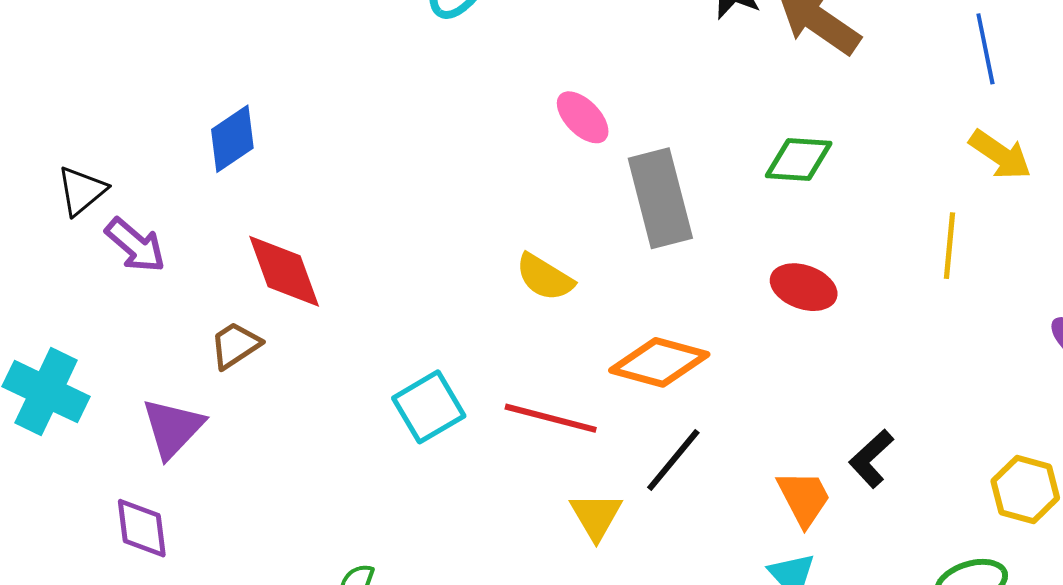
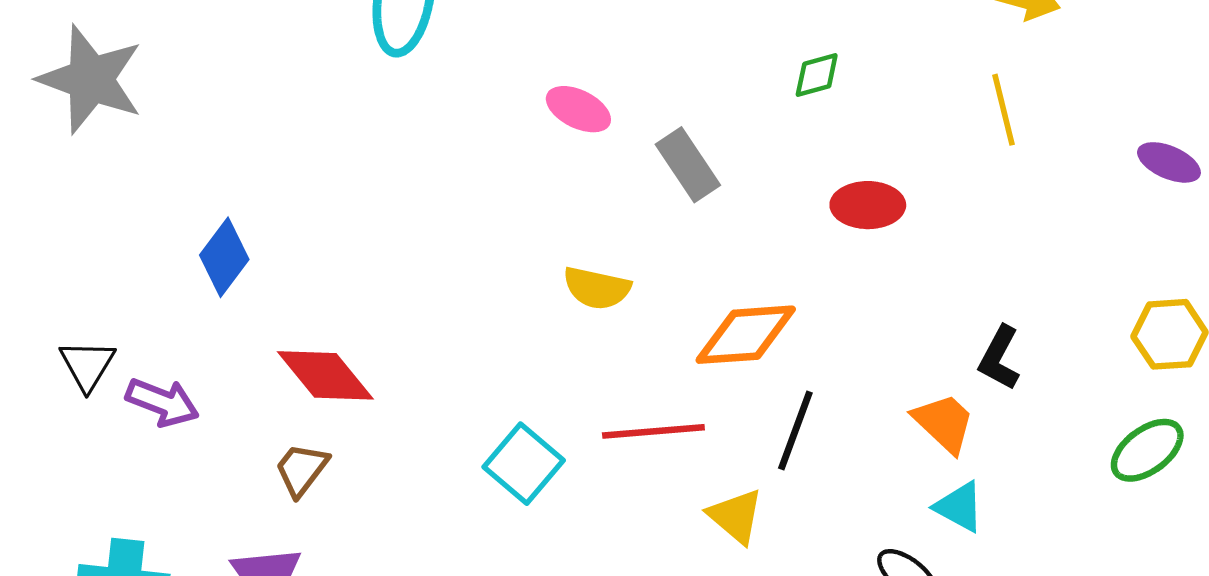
green diamond: (799, 160) -> (817, 75), size x0.7
gray rectangle: (660, 198) -> (688, 165), size x0.7

